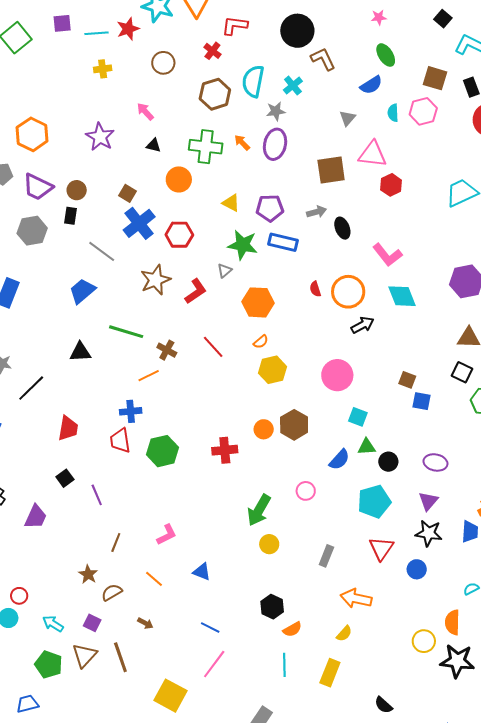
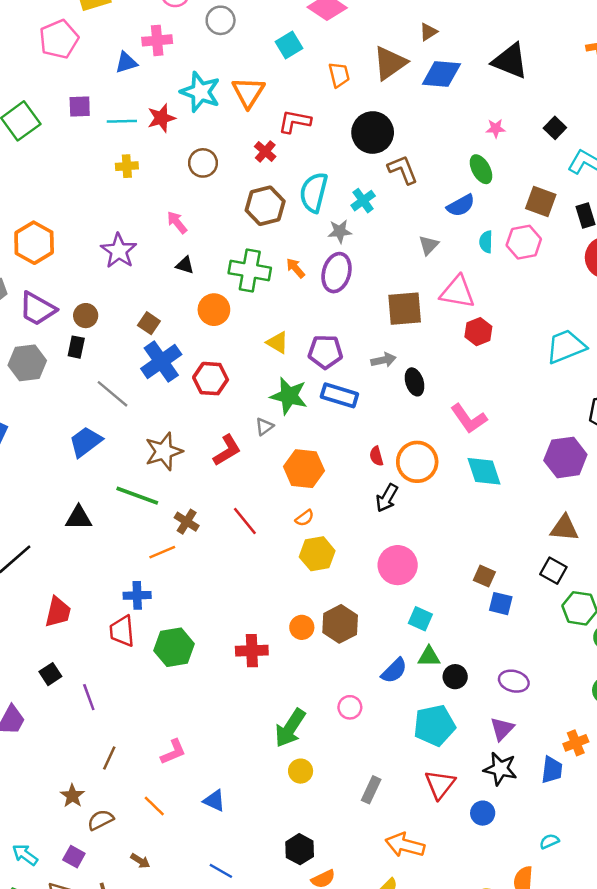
pink star: (379, 17) -> (496, 128), moved
brown star: (155, 280) -> (164, 451), moved
black arrow: (362, 325) -> (387, 498), moved, turned 145

